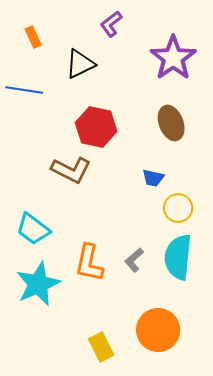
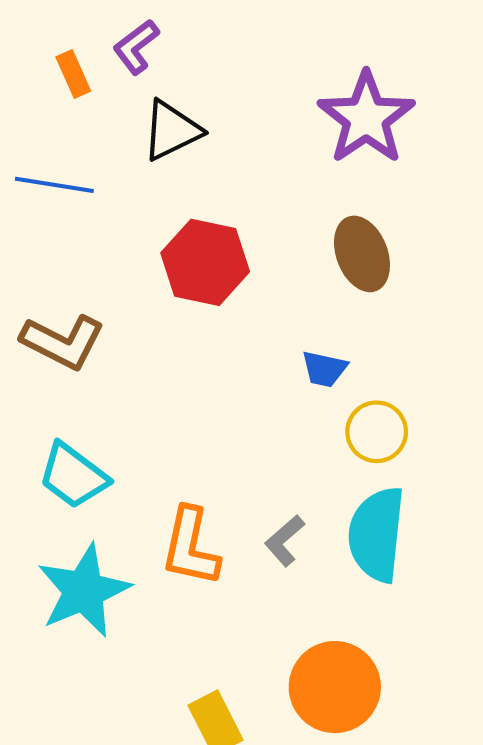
purple L-shape: (111, 24) -> (136, 47), moved
brown L-shape: (71, 170) -> (63, 342), moved

